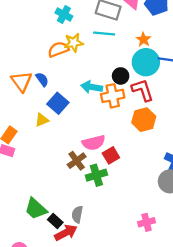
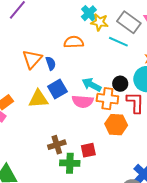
yellow star: (74, 43) -> (99, 22), moved
yellow triangle: (42, 120) -> (38, 99), size x1.5
orange hexagon: (144, 120) -> (116, 125), moved
pink semicircle: (94, 143) -> (83, 101), moved

